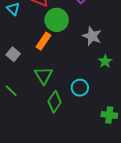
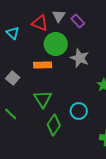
gray star: (92, 36) -> (80, 58), moved
orange rectangle: (43, 41) -> (43, 65), turned 54

